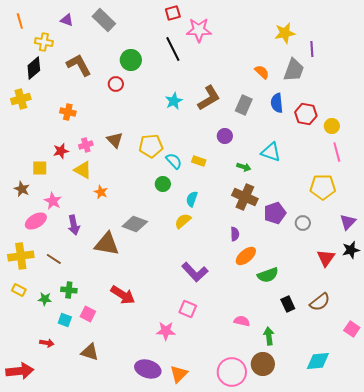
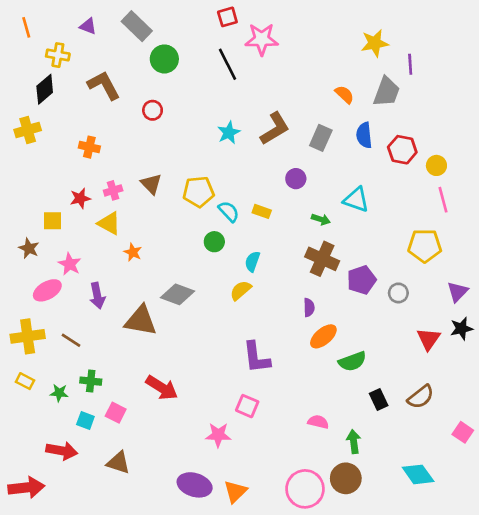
green circle: (131, 60) -> (164, 59), moved
purple L-shape: (195, 272) -> (256, 357), turned 36
red arrow: (47, 343) -> (62, 451), size x1.6
cyan diamond: (318, 361) -> (418, 474), turned 60

